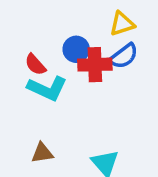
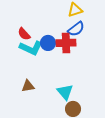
blue circle: (76, 49) -> (48, 43), moved
red cross: (95, 65) -> (66, 43), moved

